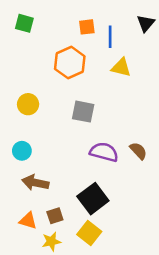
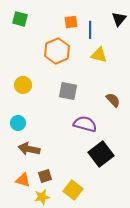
brown semicircle: (138, 151) -> (113, 100), moved
black square: (93, 199) -> (101, 154), moved

